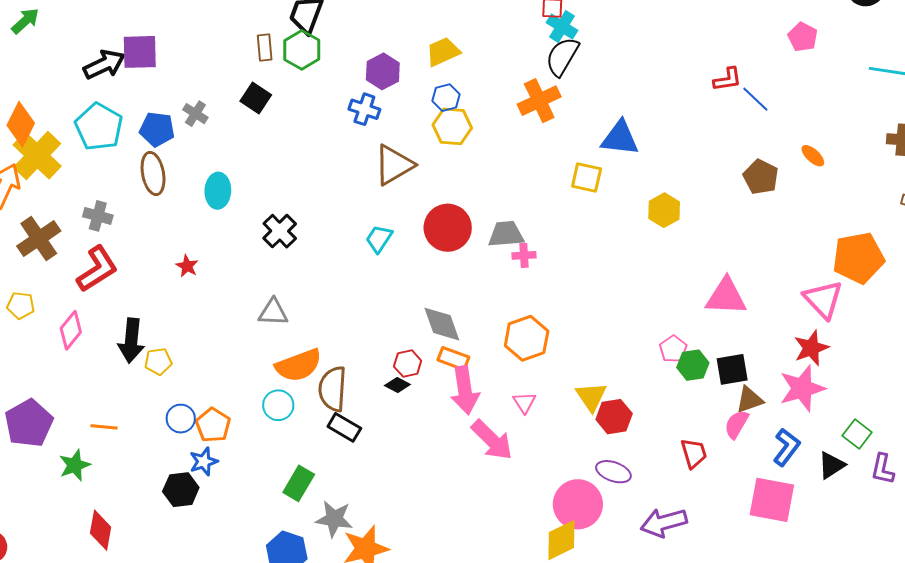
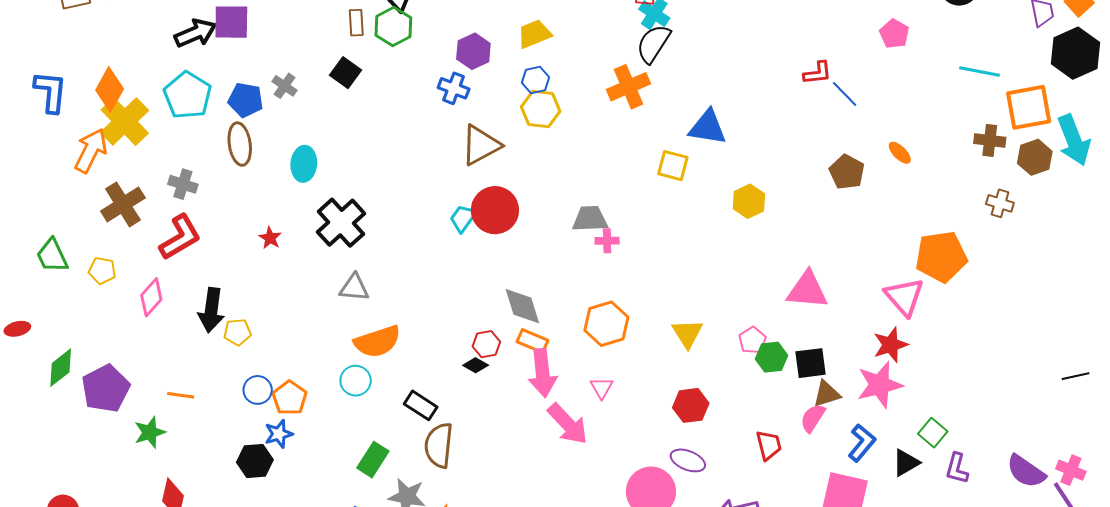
red circle: (448, 228) -> (495, 210), moved
black cross: (280, 231) -> (341, 223), moved, size x1.4
brown semicircle: (333, 389) -> (439, 445), moved
yellow triangle: (591, 397) -> (687, 333), moved

